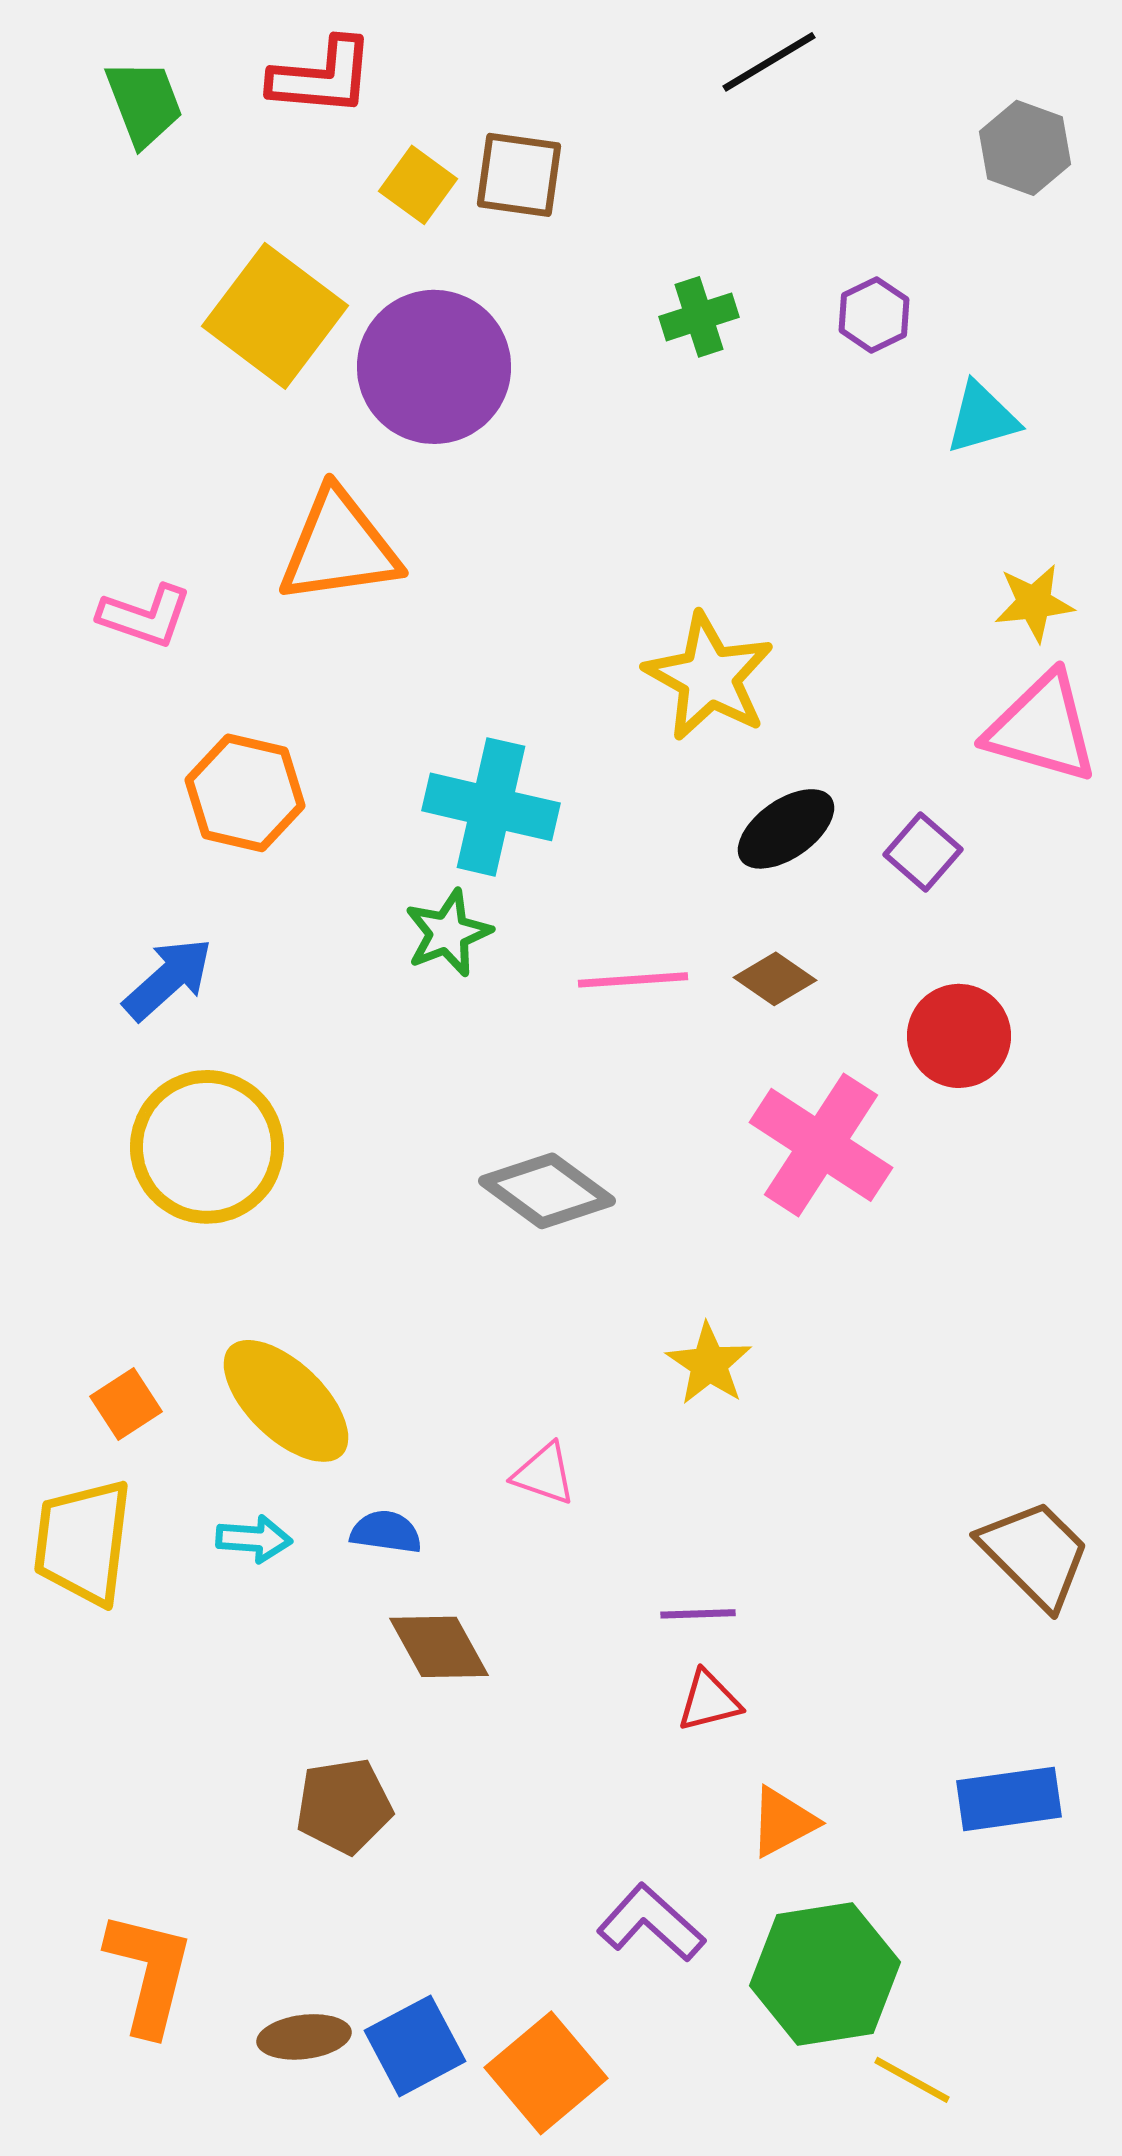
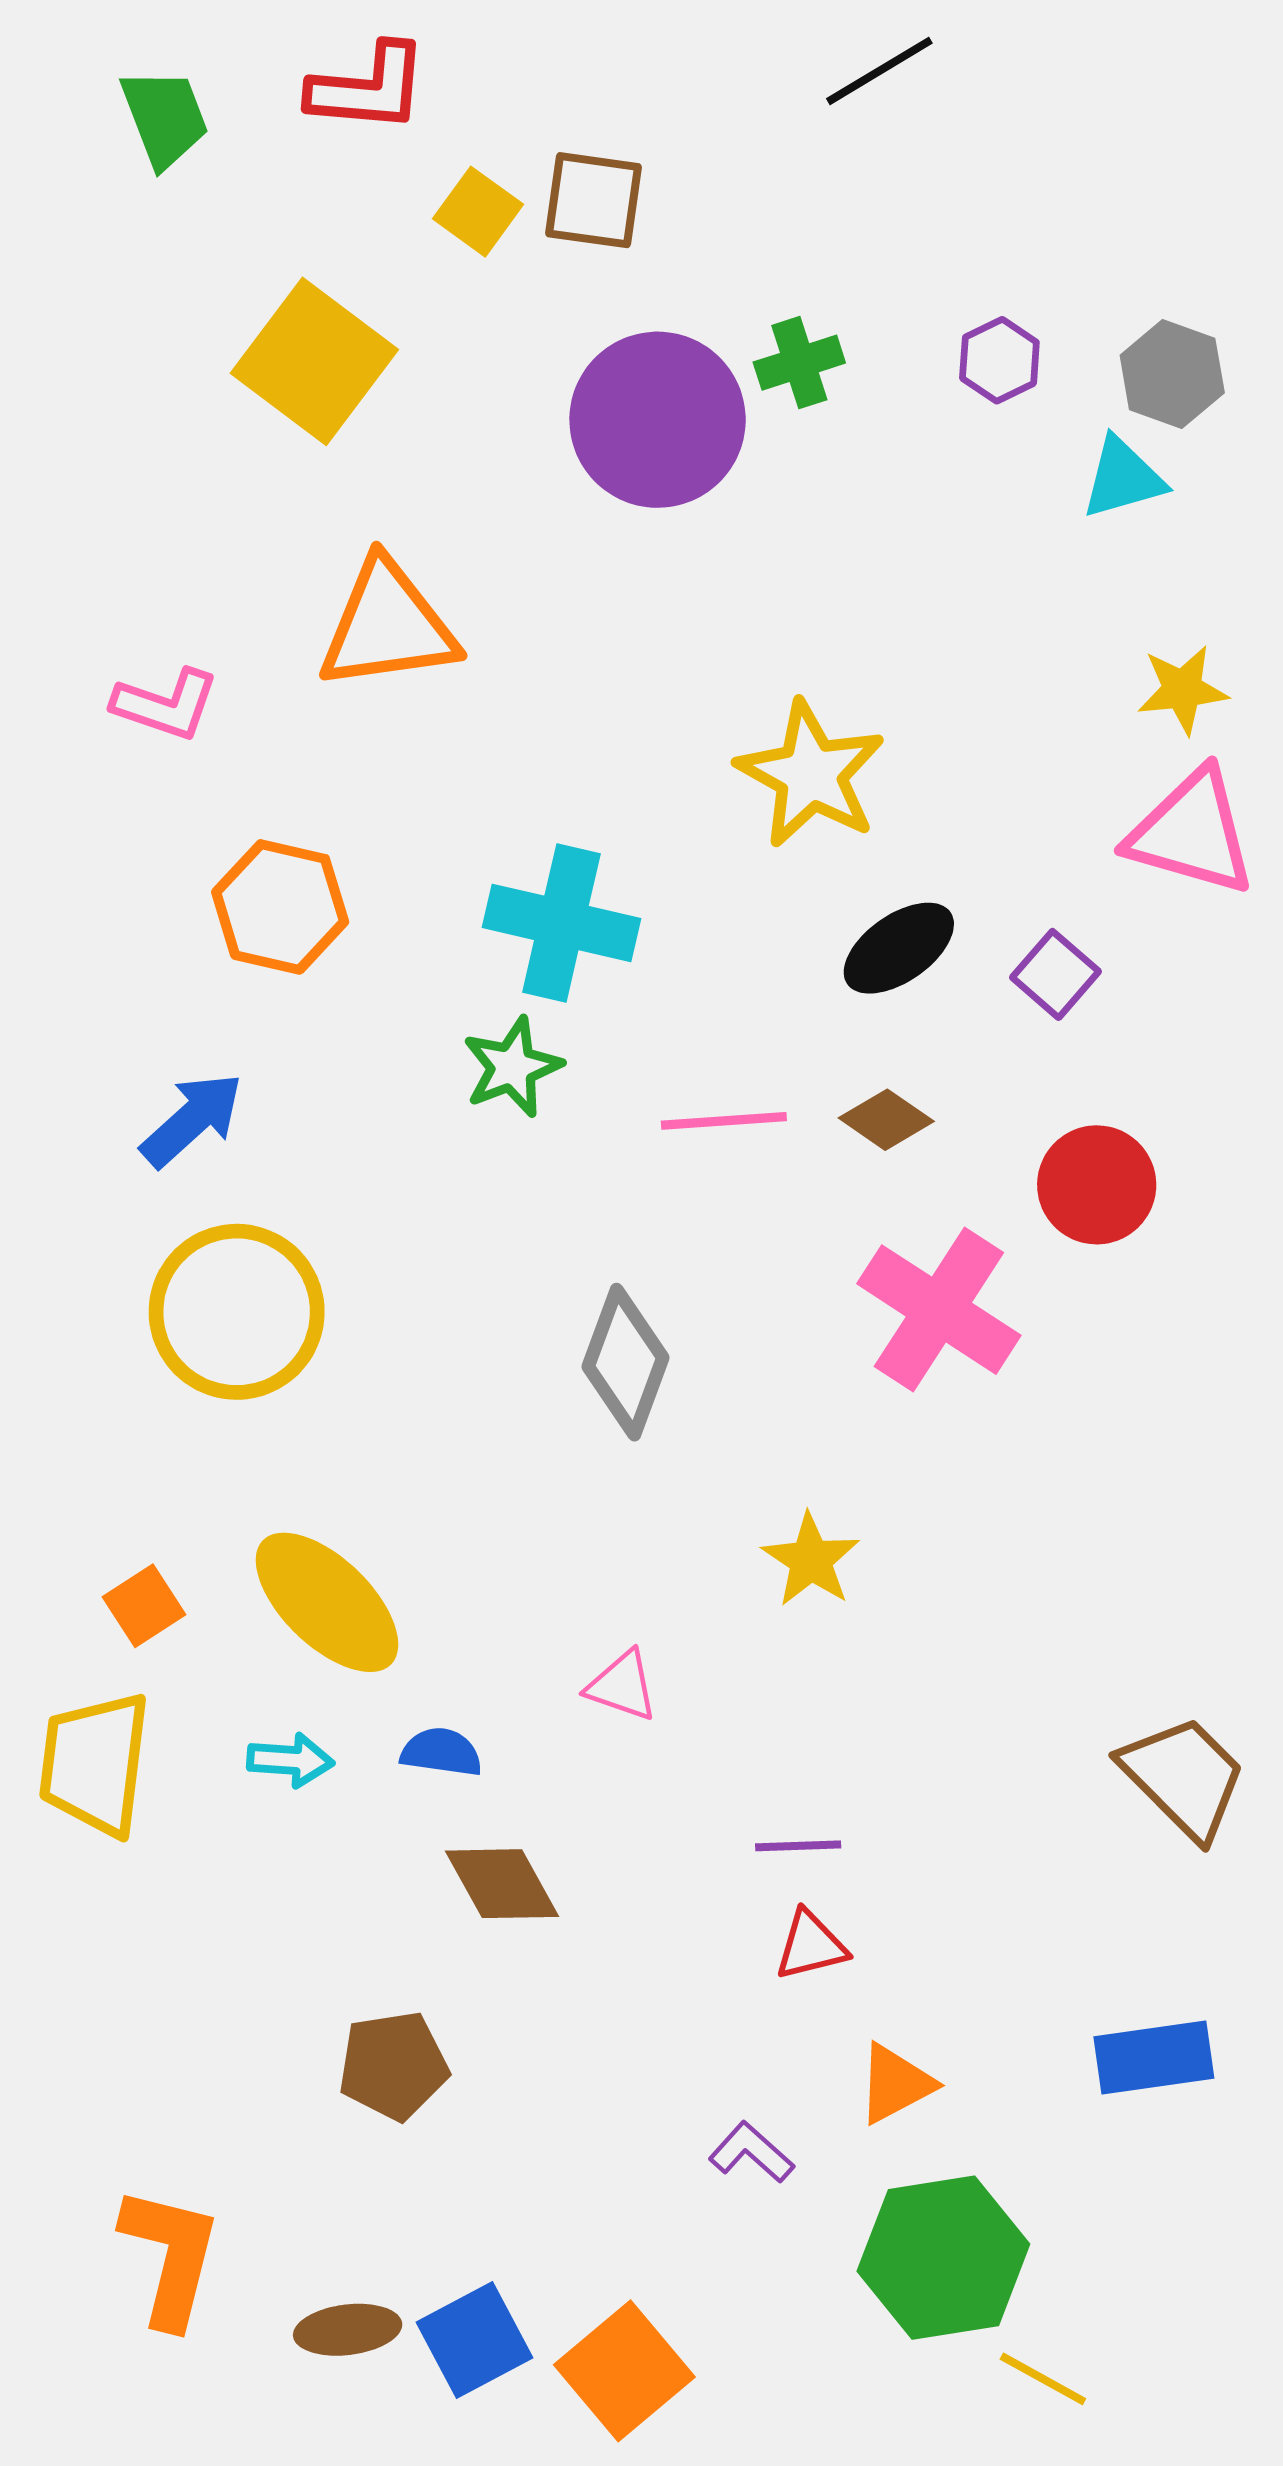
gray hexagon: (1025, 148) -> (1172, 374), moved
purple circle: (434, 367) -> (658, 420), moved
gray diamond: (547, 1191) -> (625, 1362), turned 74
purple L-shape: (651, 1923) -> (751, 2152), moved, size x0.7

